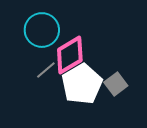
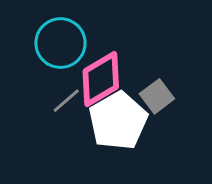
gray square: (116, 84) -> (157, 96), moved

